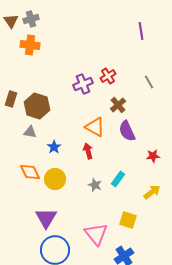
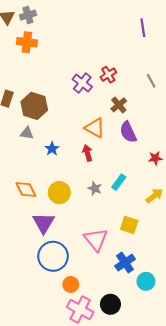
purple cross: (83, 84) -> (82, 83), turned -30
orange diamond: (30, 172) -> (26, 189), moved
yellow circle: (55, 179) -> (59, 193), moved

